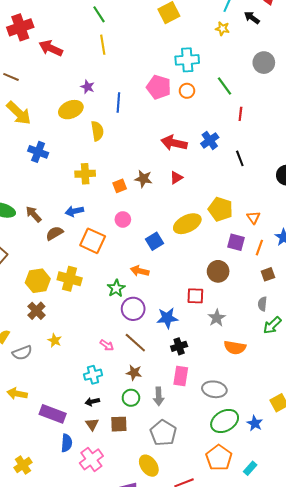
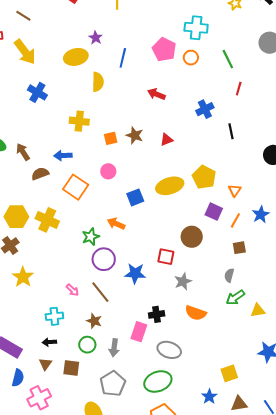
red arrow: (174, 143) -> (156, 94), moved, size x0.7
yellow star: (55, 340) -> (23, 277), size x1.5
black cross: (179, 346) -> (157, 314), moved
green ellipse: (225, 421) -> (158, 381), moved
blue star: (255, 423) -> (209, 397), moved

